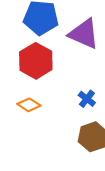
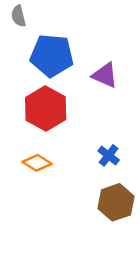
purple triangle: (84, 34) -> (105, 75), size x0.7

